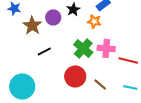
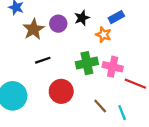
green cross: (83, 48) -> (87, 63), turned 30
red circle: (75, 76) -> (61, 91), moved
cyan line: (130, 87) -> (122, 113), moved, turned 48

